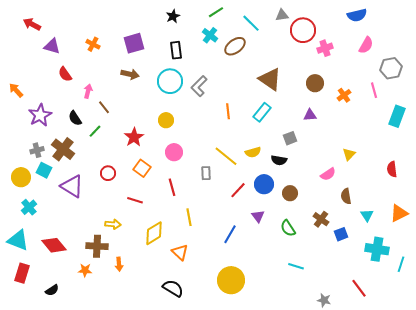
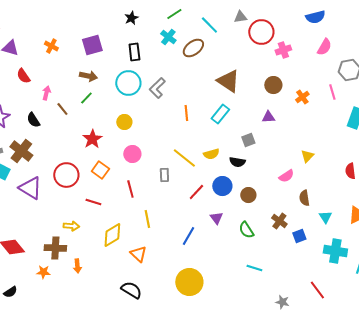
green line: (95, 131) -> (86, 98), moved
red circle: (108, 173) -> (66, 175), size x1.6

